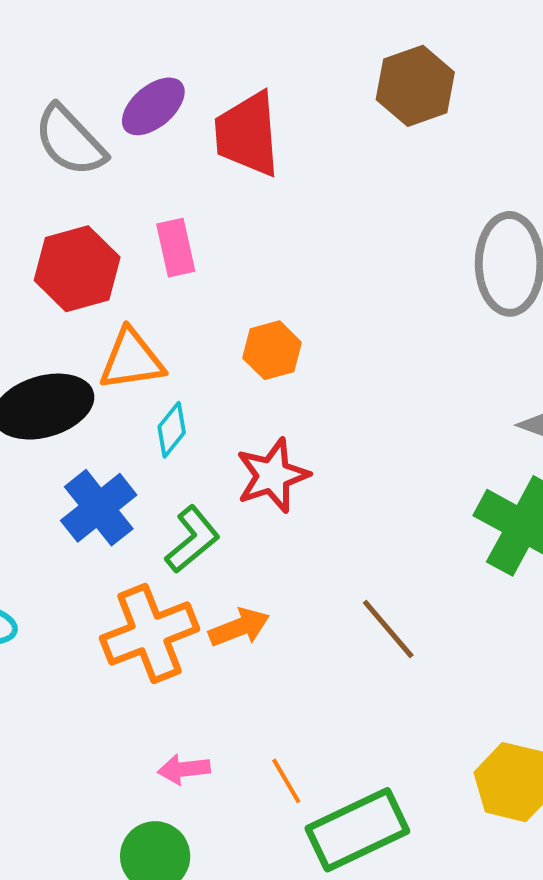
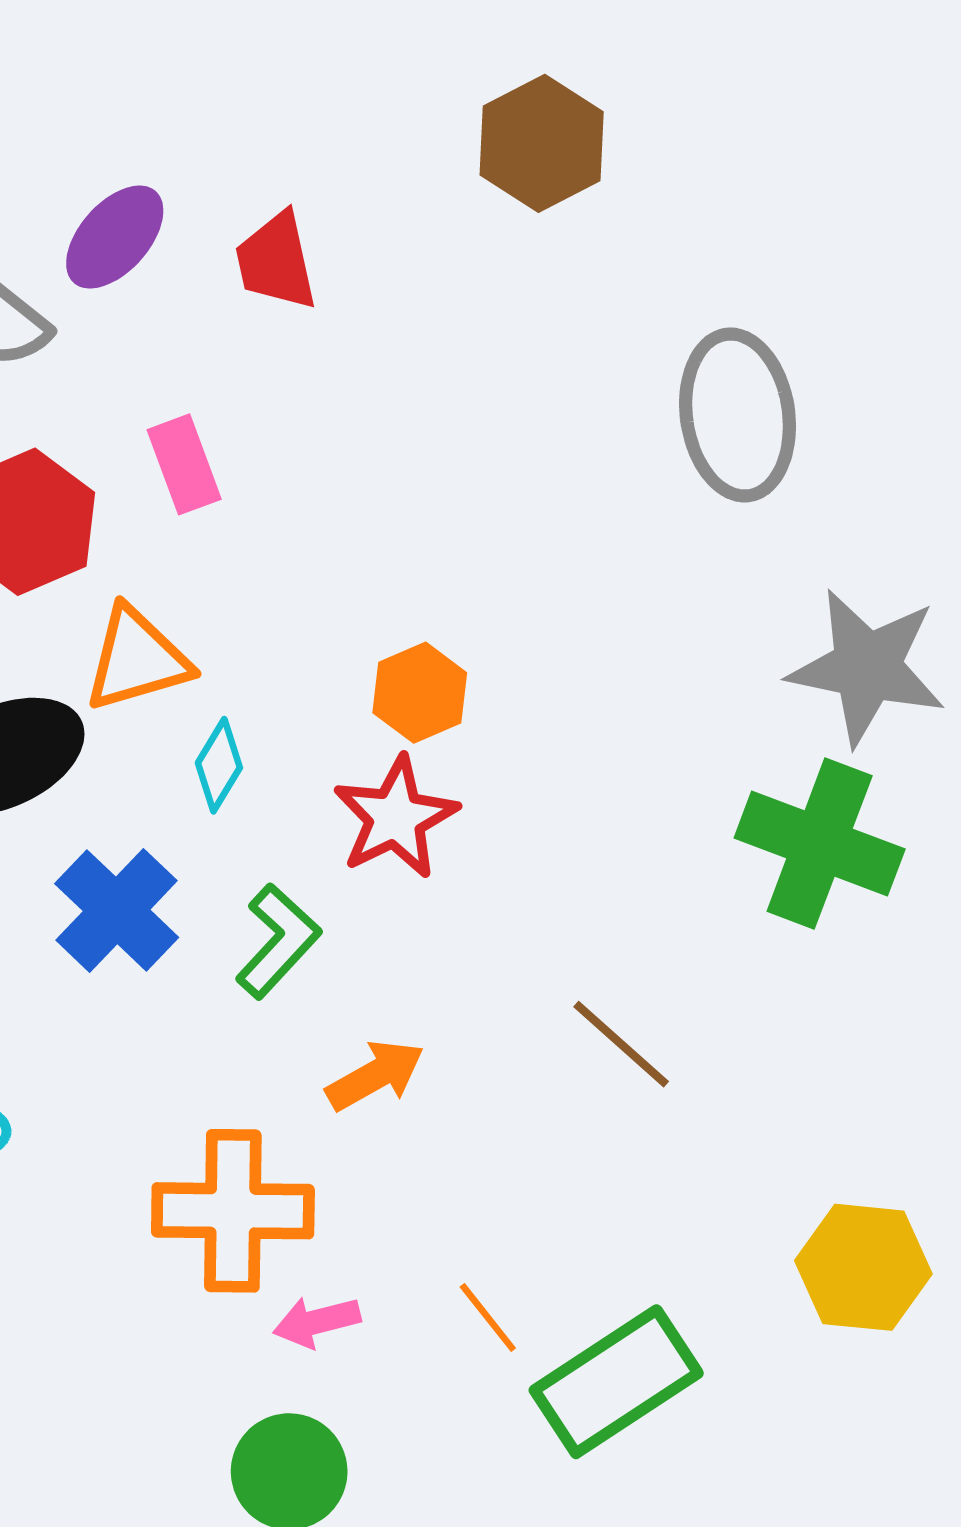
red trapezoid: (247, 134) -> (276, 261), size x0.7
orange hexagon: (272, 350) -> (420, 693), moved
orange cross: (150, 634) -> (233, 1211), moved, turned 30

